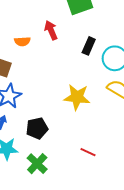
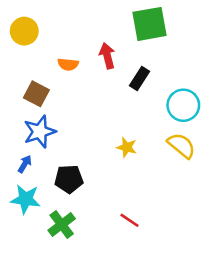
black rectangle: (89, 46) -> (139, 78), moved
yellow star: (77, 97) -> (127, 147), size x0.6

